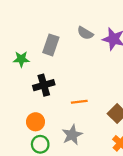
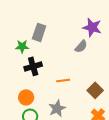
gray semicircle: (85, 33) -> (81, 46), moved, turned -80
green star: (21, 59) -> (22, 46), moved

